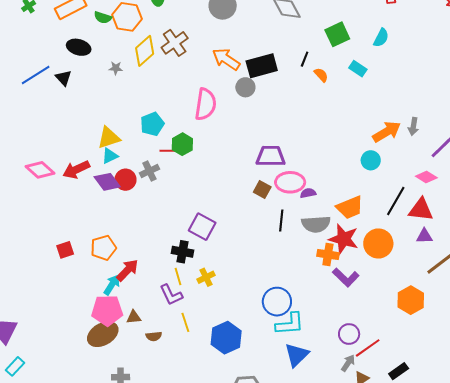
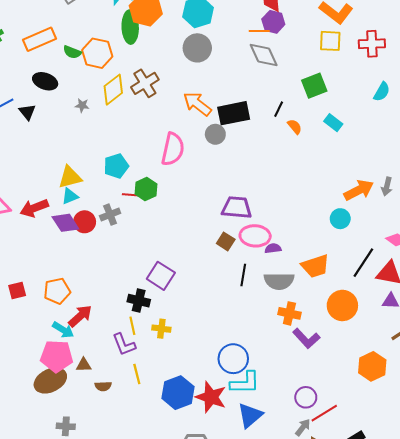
cyan semicircle: (381, 38) -> (382, 92), moved
red star: (344, 239) -> (211, 397), moved
yellow cross: (206, 277) -> (161, 329), turned 30
cyan arrow: (112, 285) -> (63, 330), turned 85

